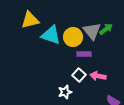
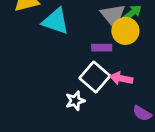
yellow circle: (73, 37) -> (125, 31), moved
white square: (79, 75) -> (95, 77), size x1.5

